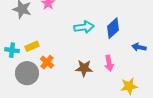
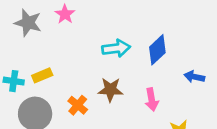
orange cross: (47, 62) -> (78, 105), moved
brown star: (84, 68) -> (110, 90), moved

